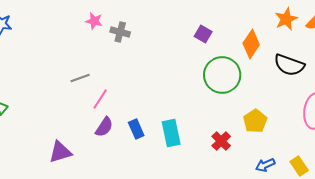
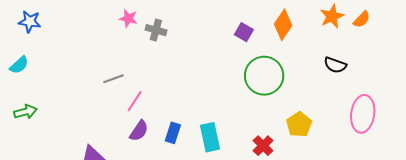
orange diamond: (251, 44) -> (283, 25), moved
black semicircle: (289, 65) -> (335, 65), size x0.7
blue rectangle: (136, 129) -> (173, 133), turned 42

